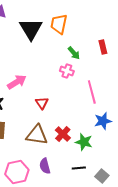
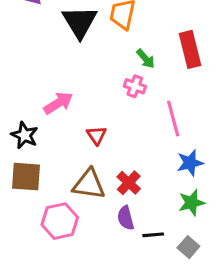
red rectangle: (103, 47) -> (190, 49), size x1.6
green star: (84, 142) -> (191, 203), moved, turned -30
purple semicircle: (45, 166) -> (126, 218), moved
pink hexagon: (17, 172) -> (60, 221), moved

